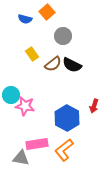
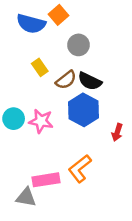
blue semicircle: (25, 19) -> (31, 24), size x1.6
pink star: (25, 106) -> (41, 121), moved
blue hexagon: (67, 118) -> (83, 110), moved
orange L-shape: (64, 150) -> (80, 169), moved

